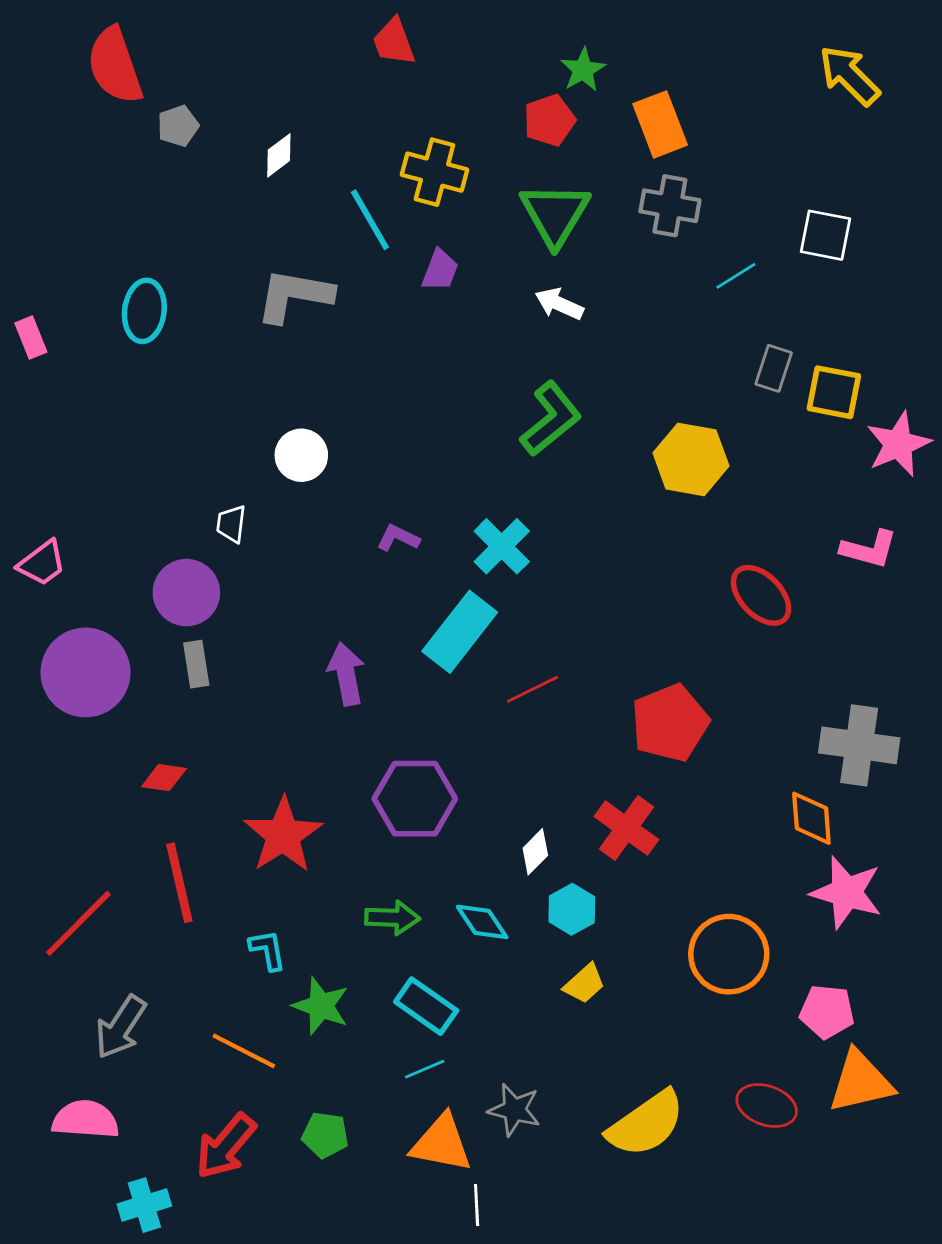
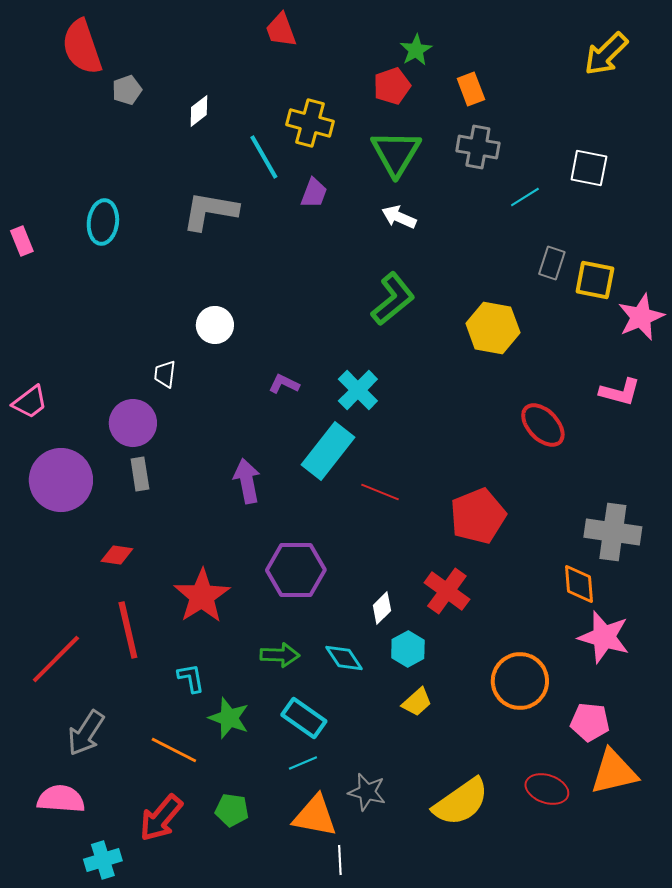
yellow arrow: (849, 75) -> (606, 54), turned -90
orange rectangle: (660, 124) -> (471, 89), size x0.7
red line: (533, 689) -> (380, 492), turned 48

